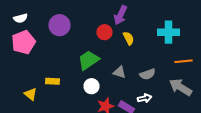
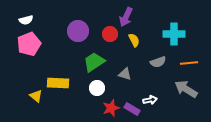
purple circle: (60, 25) -> (78, 31), moved
gray semicircle: (148, 74) -> (158, 62), moved
yellow rectangle: (52, 81) -> (58, 83), size x1.5

